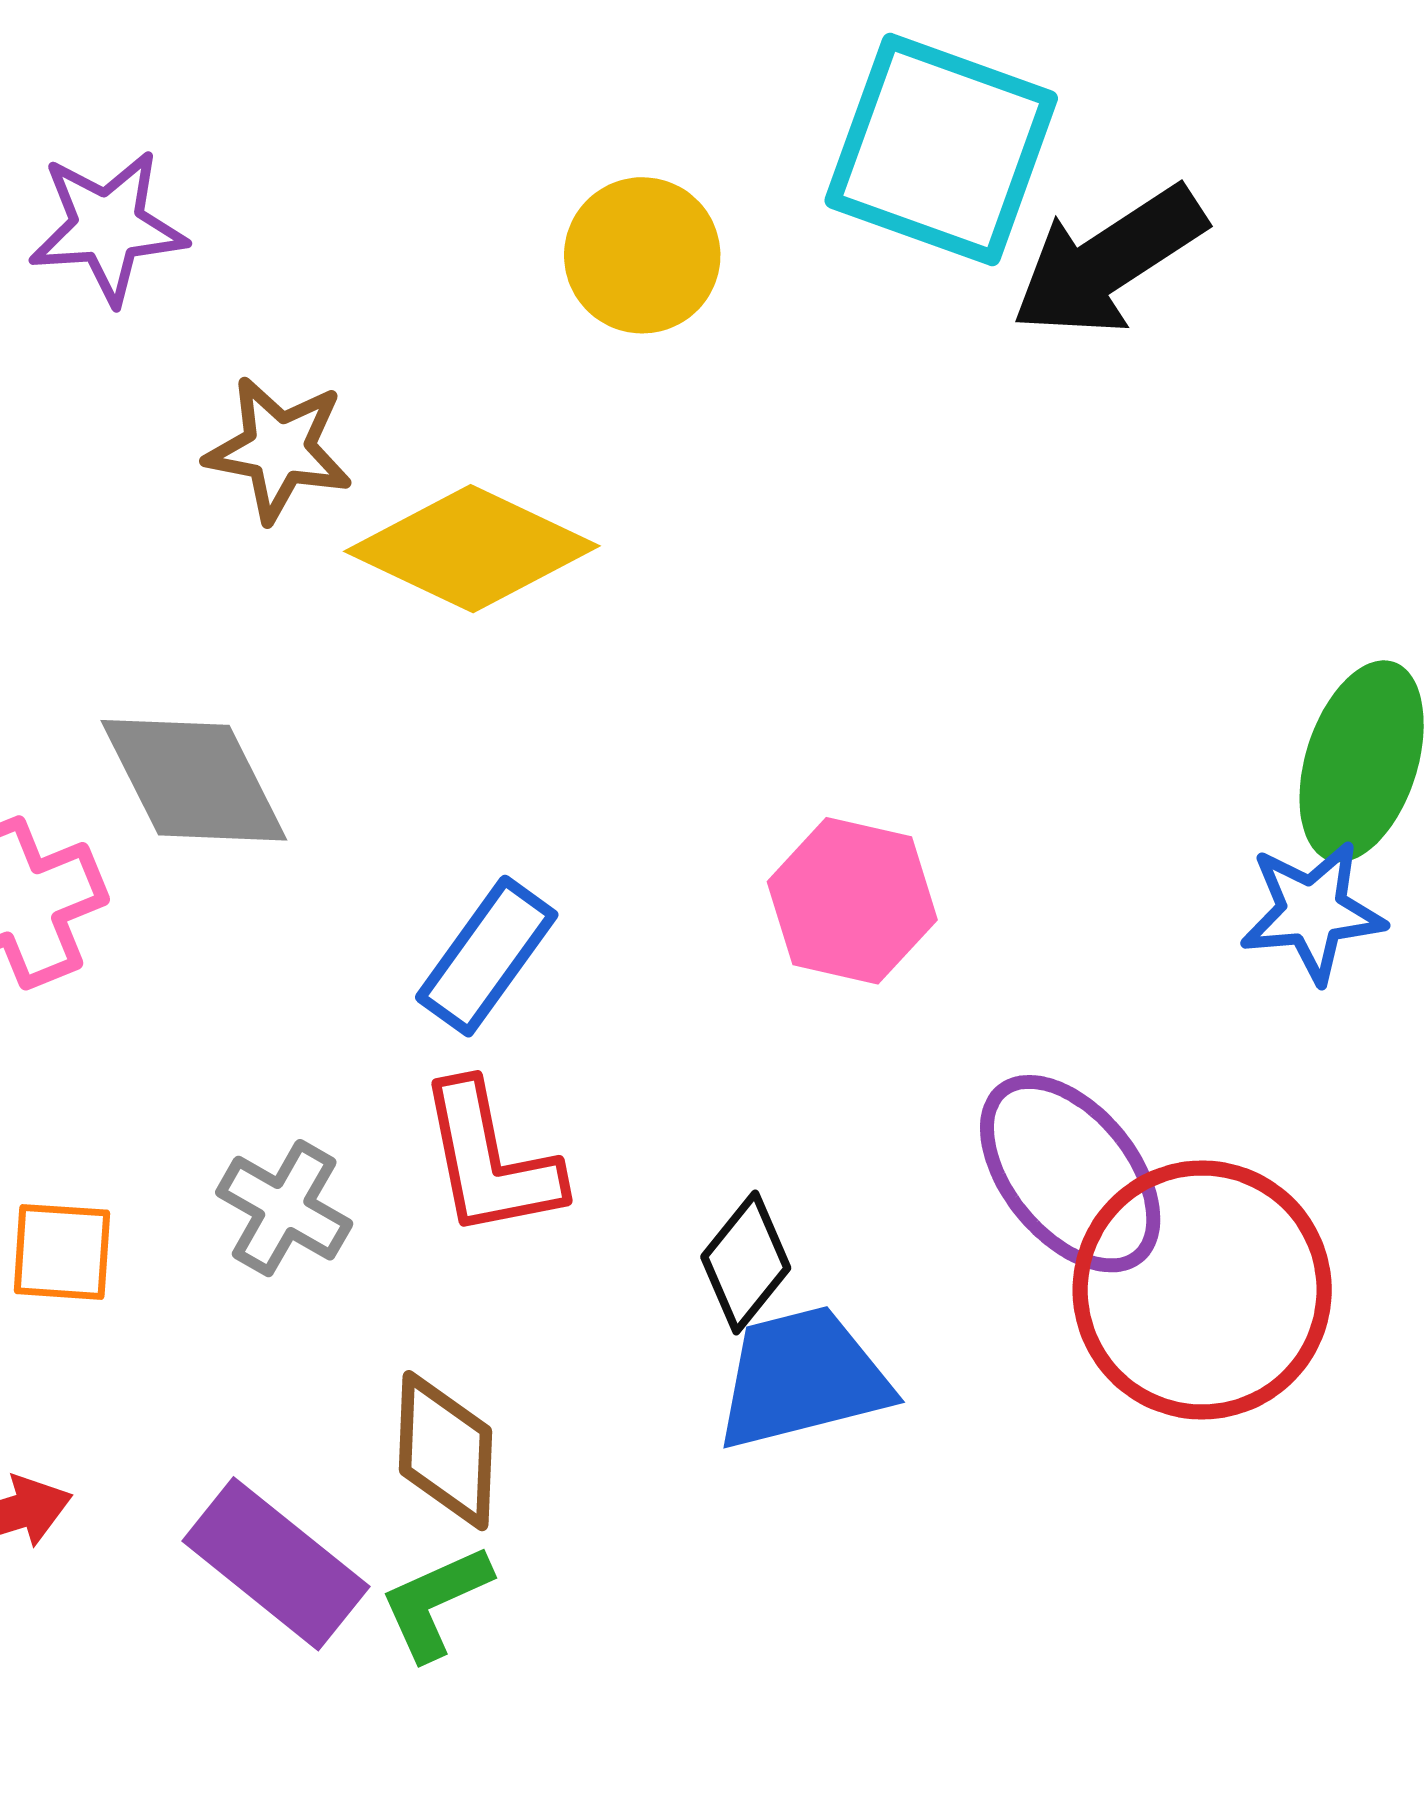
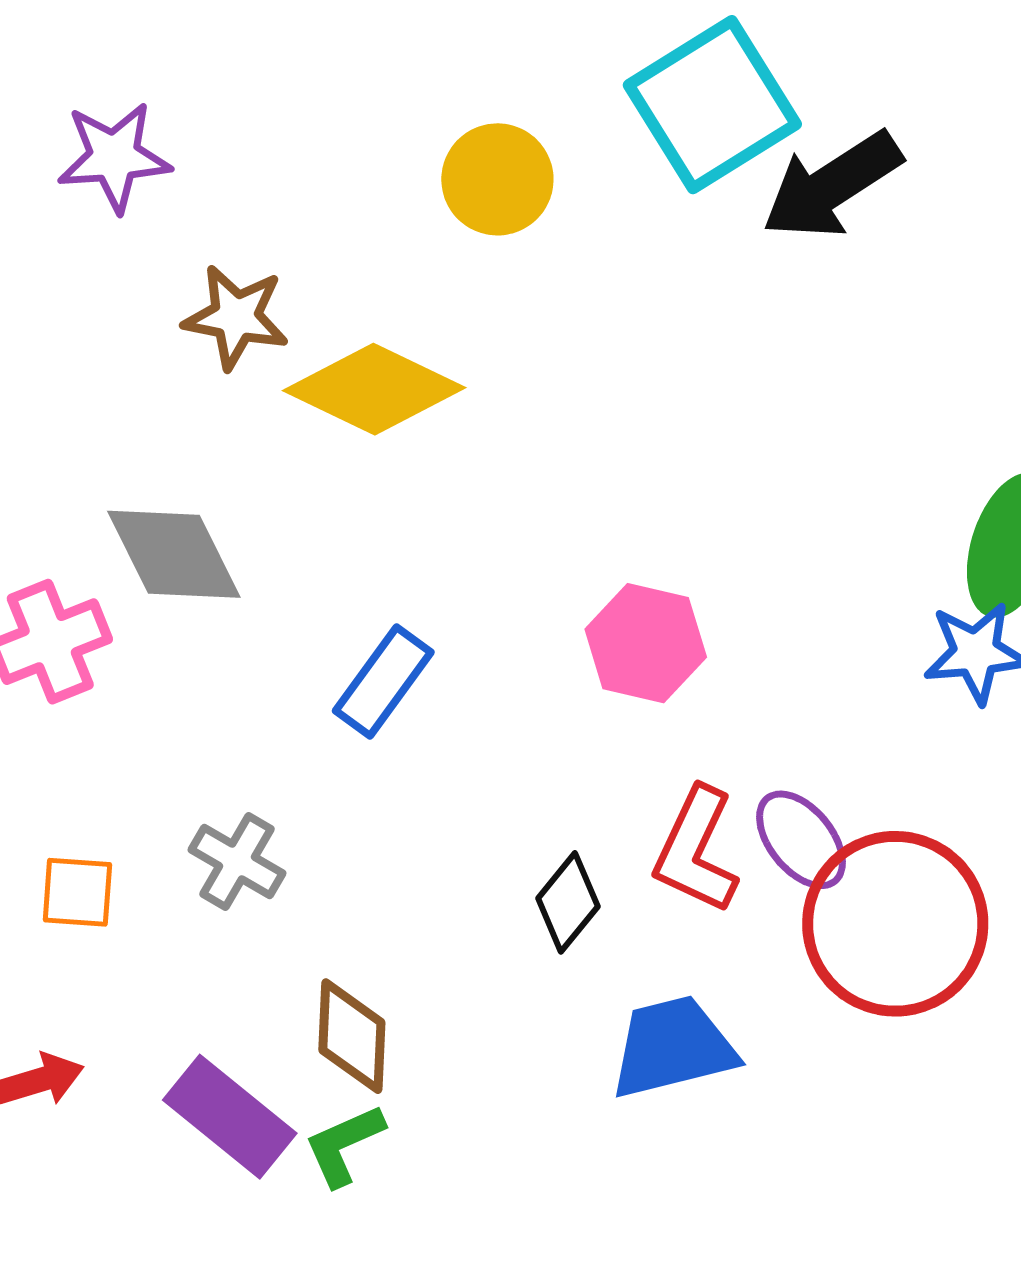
cyan square: (941, 149) -> (712, 105), turned 38
red L-shape: (490, 1160) -> (696, 850), moved, turned 36
purple ellipse: (1070, 1174) -> (801, 840), size x0.7
blue trapezoid: (802, 1378) -> (673, 1047), moved

